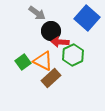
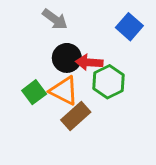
blue square: (87, 18) -> (129, 27), size x0.7
black circle: (51, 31) -> (67, 58), moved

